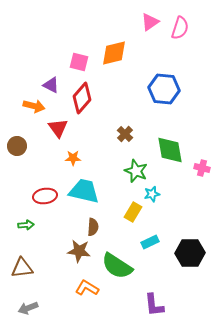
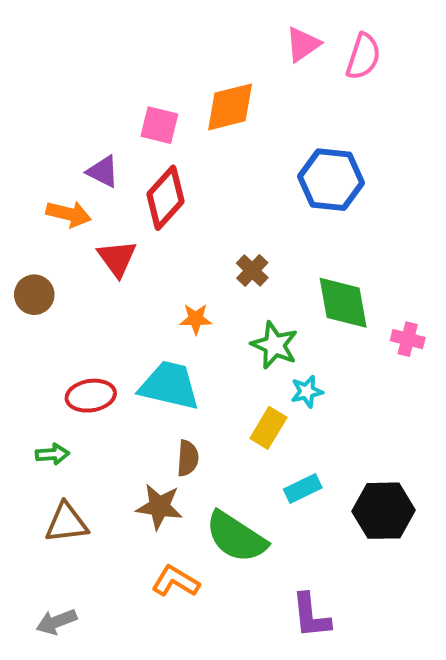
orange star: (73, 158) -> (196, 319), moved
brown triangle: (22, 268) -> (67, 523), moved

